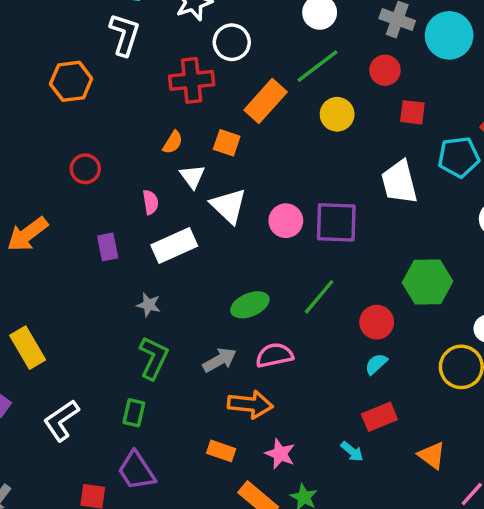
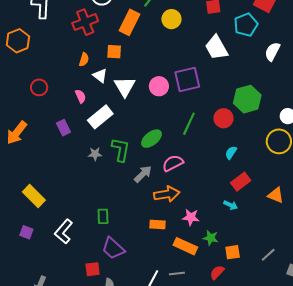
white triangle: (229, 206) -> (125, 87), turned 30
red circle: (377, 322) -> (224, 118), moved
green L-shape: (154, 358) -> (121, 150), moved

